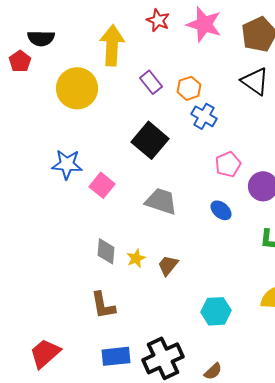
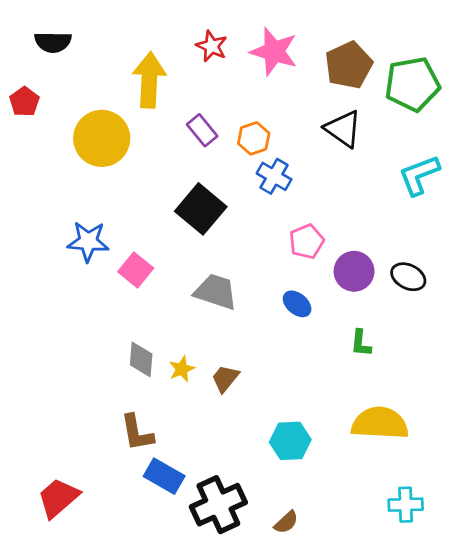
black semicircle: (41, 38) -> (53, 42), moved
blue rectangle: (116, 356) -> (164, 476), moved, turned 36

